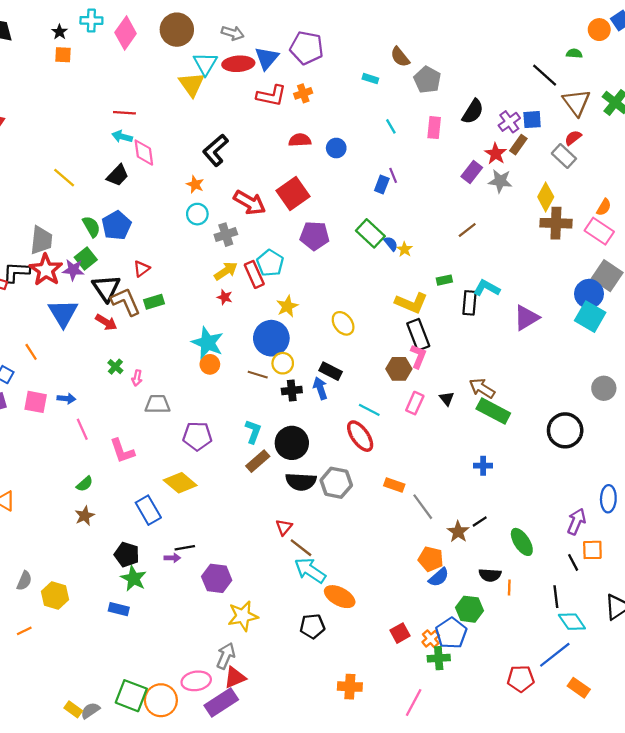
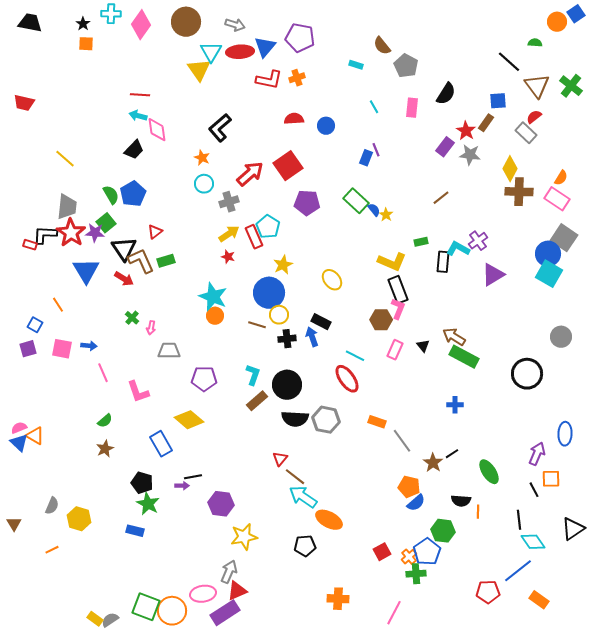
purple cross: (509, 122) -> (478, 241), moved
yellow line: (64, 178) -> (65, 159), moved
red arrow: (250, 203) -> (250, 174), turned -72

